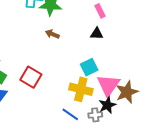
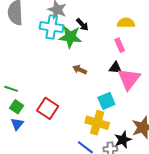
brown arrow: (52, 34) -> (80, 70), moved
pink triangle: (108, 85) -> (129, 79), moved

